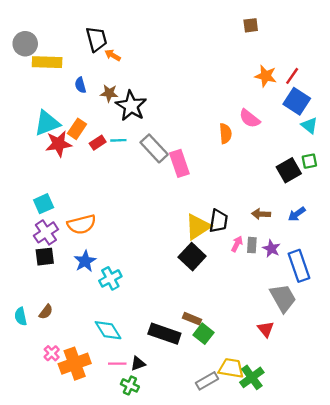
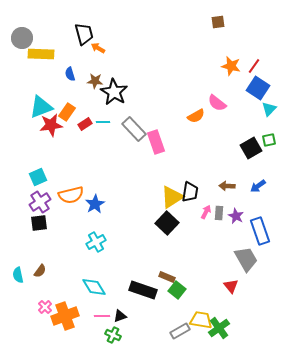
cyan triangle: (309, 125) -> (269, 109), turned 35
orange semicircle: (225, 133) -> (196, 116), turned 66
blue star: (85, 261) -> (95, 204), moved

